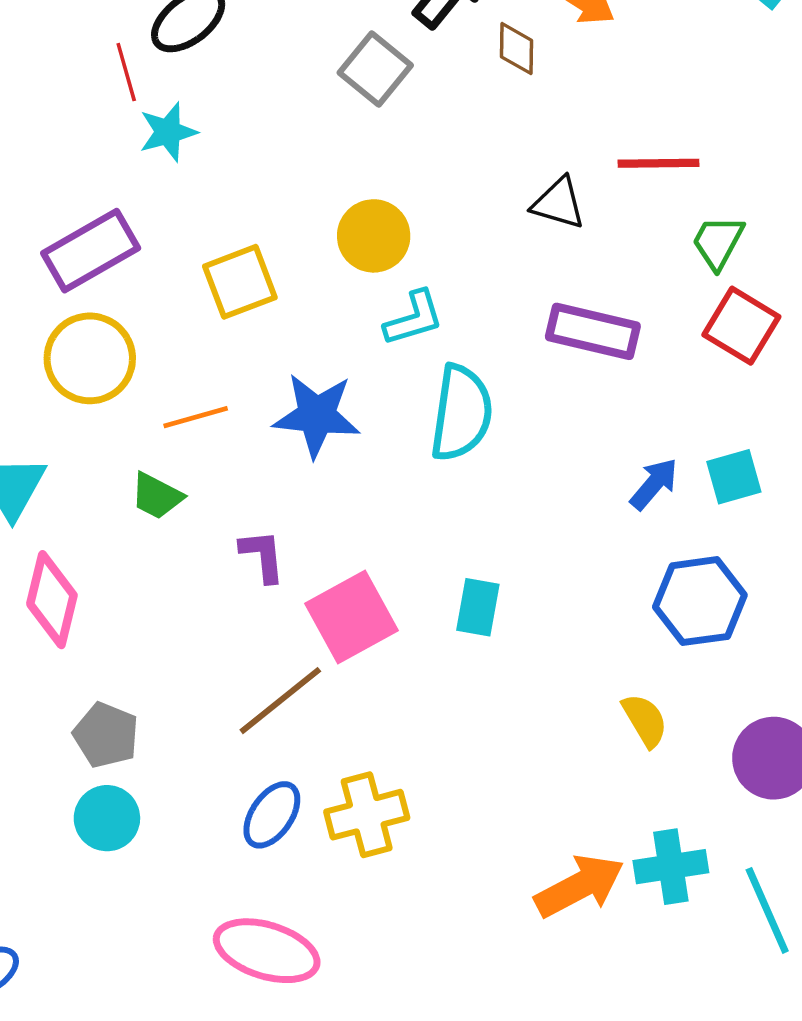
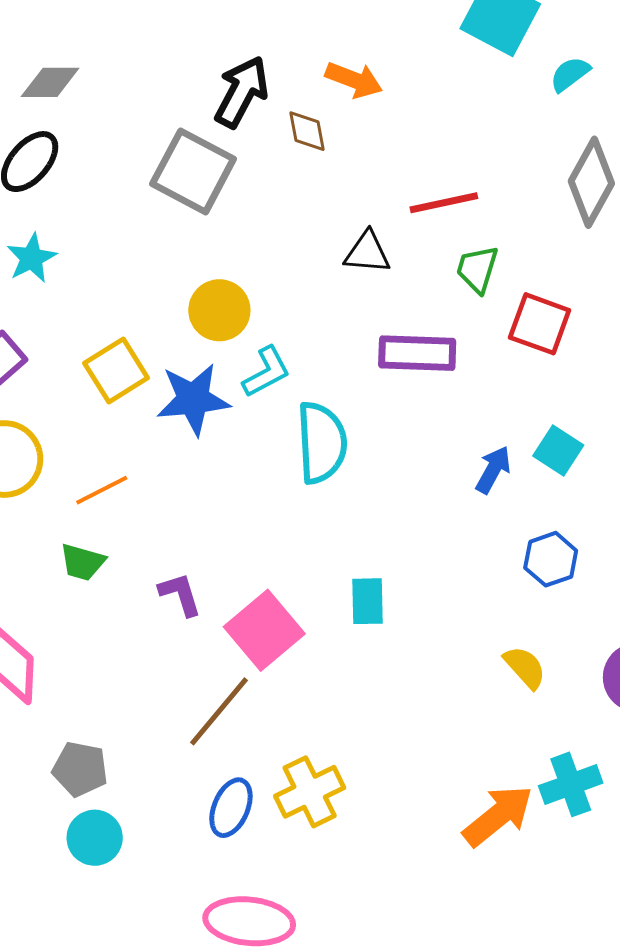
gray square: (375, 69) -> (193, 171), size x1.4
green trapezoid: (718, 242) -> (477, 269), moved
blue star: (317, 415) -> (193, 399), moved
cyan square: (734, 477) -> (558, 450), turned -30
blue hexagon: (700, 601) -> (551, 559), size x0.7

